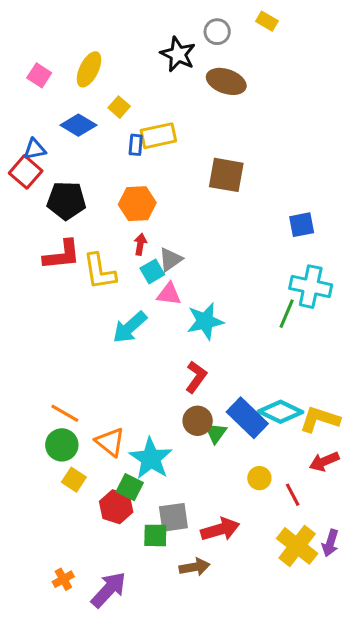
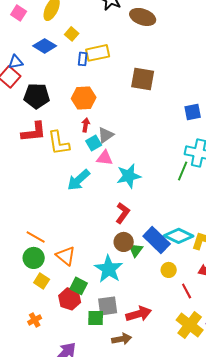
cyan star: (151, 458) -> (109, 269), moved
yellow circle: (259, 478) -> (169, 270), moved
orange cross: (63, 579) -> (35, 320), moved

